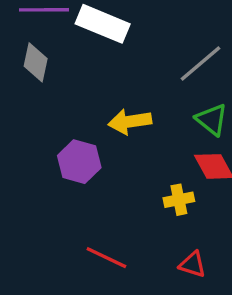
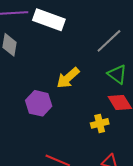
yellow arrow: (130, 122) -> (68, 78), turned -30

